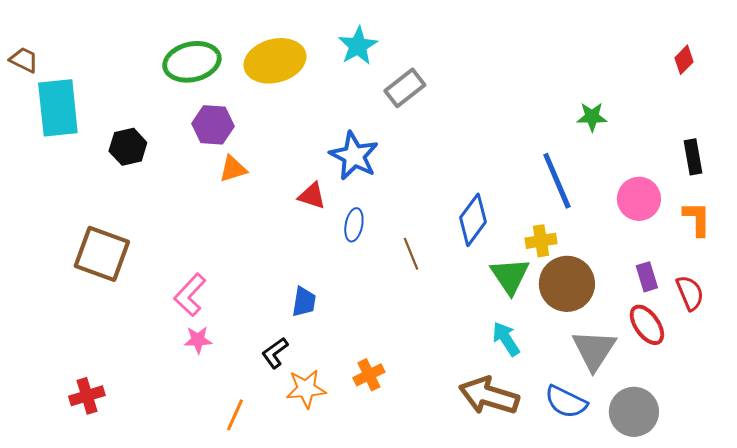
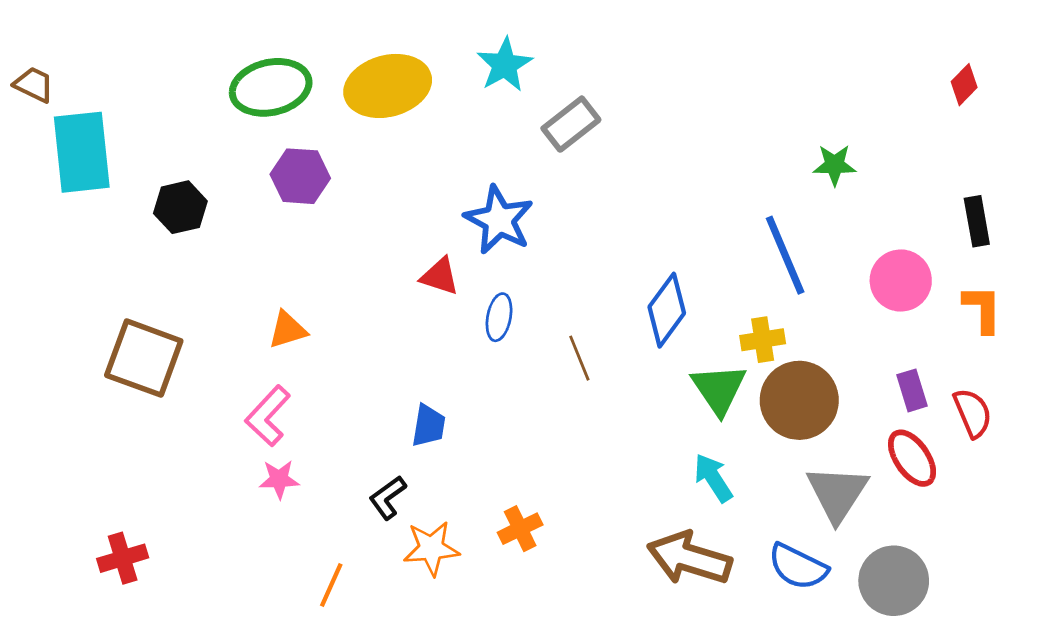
orange triangle: (233, 169) -> (288, 330), moved

